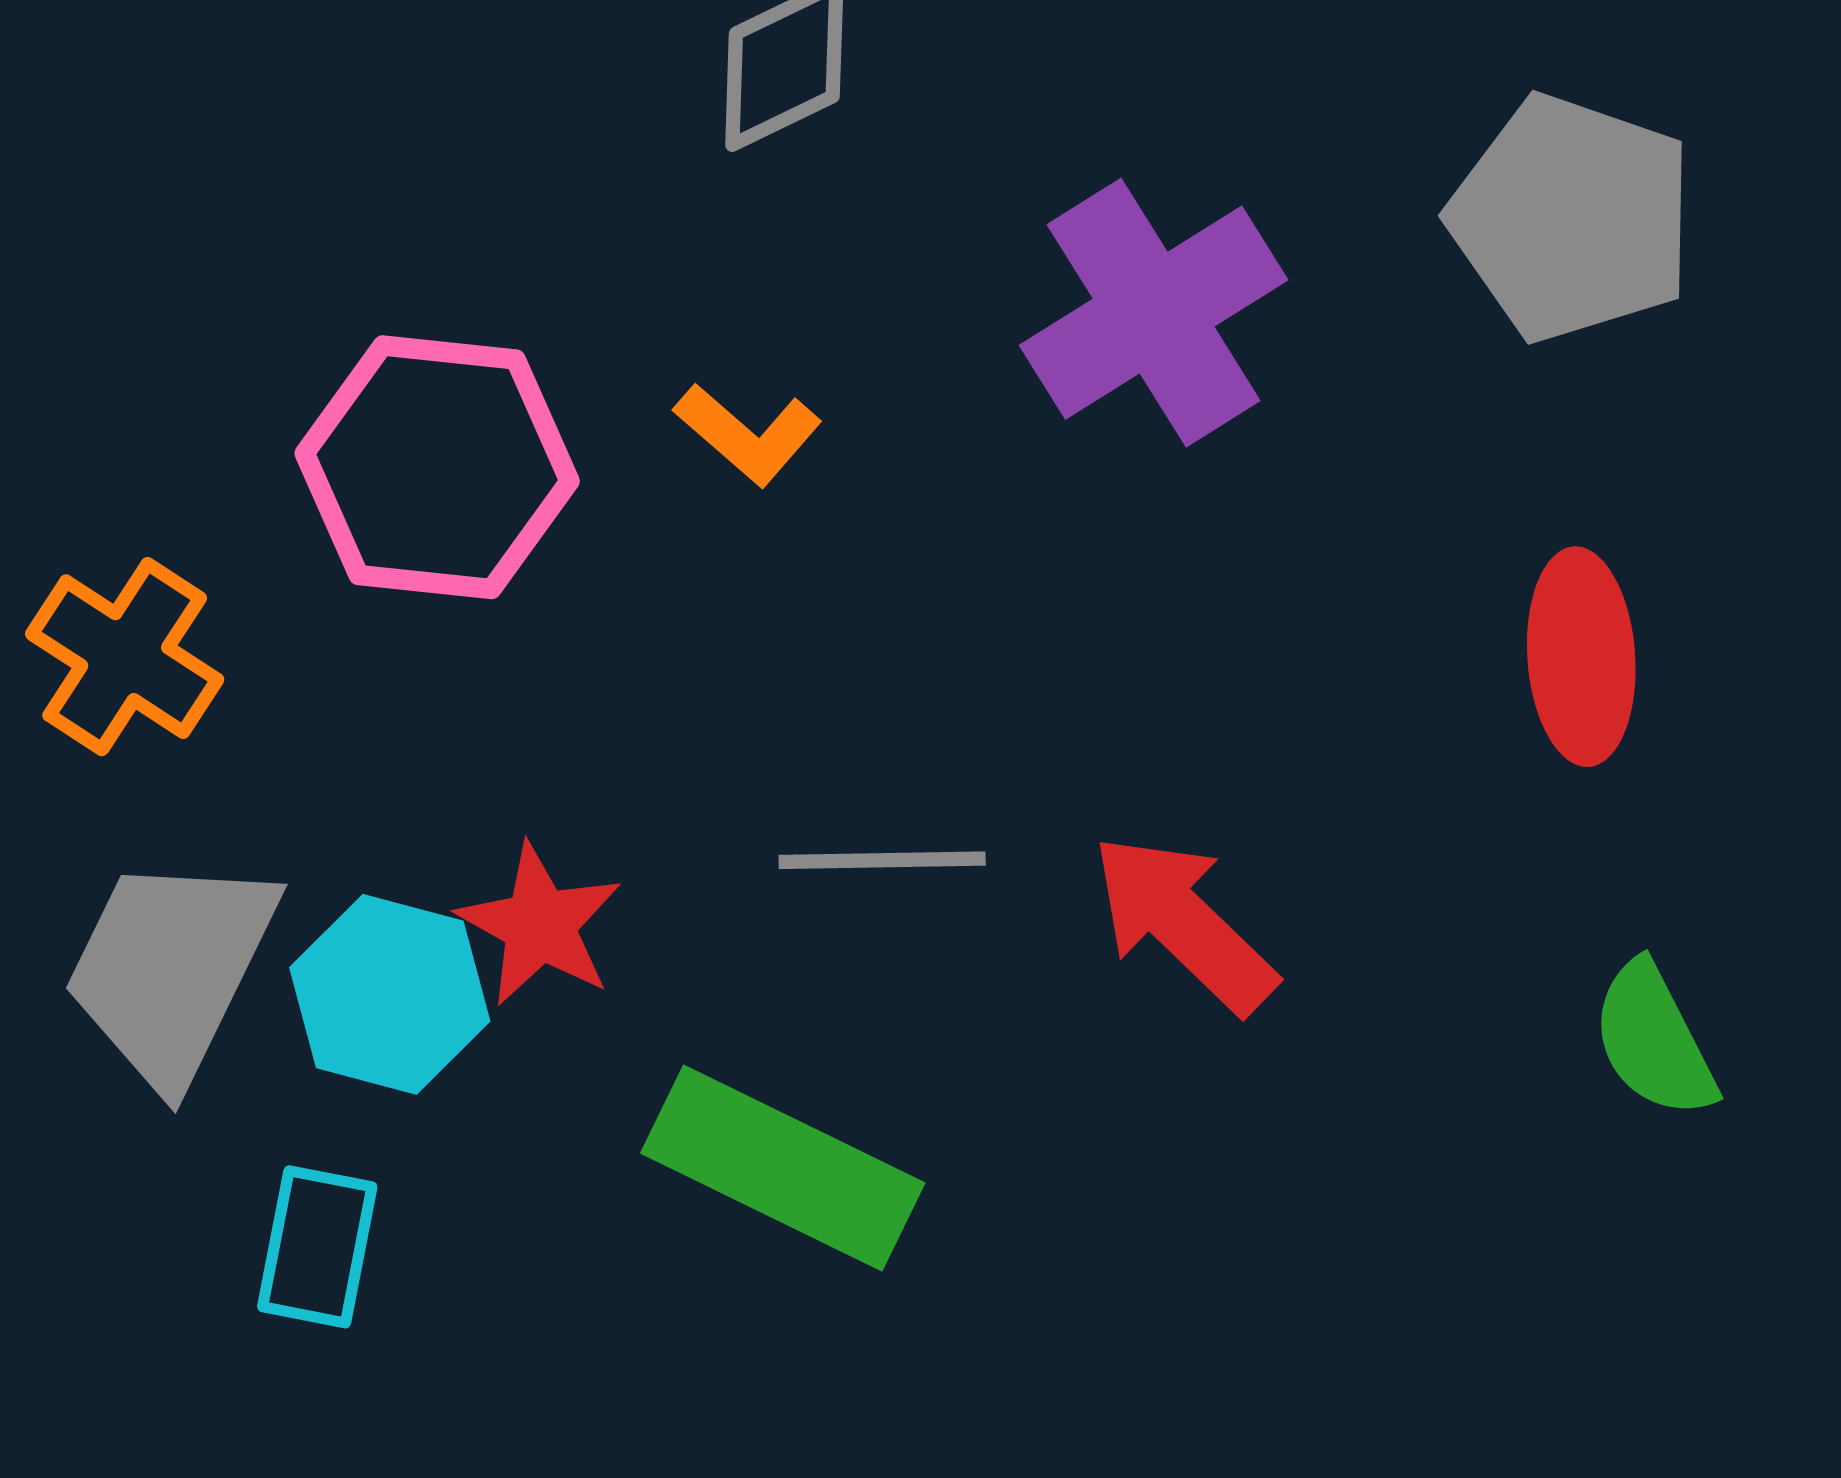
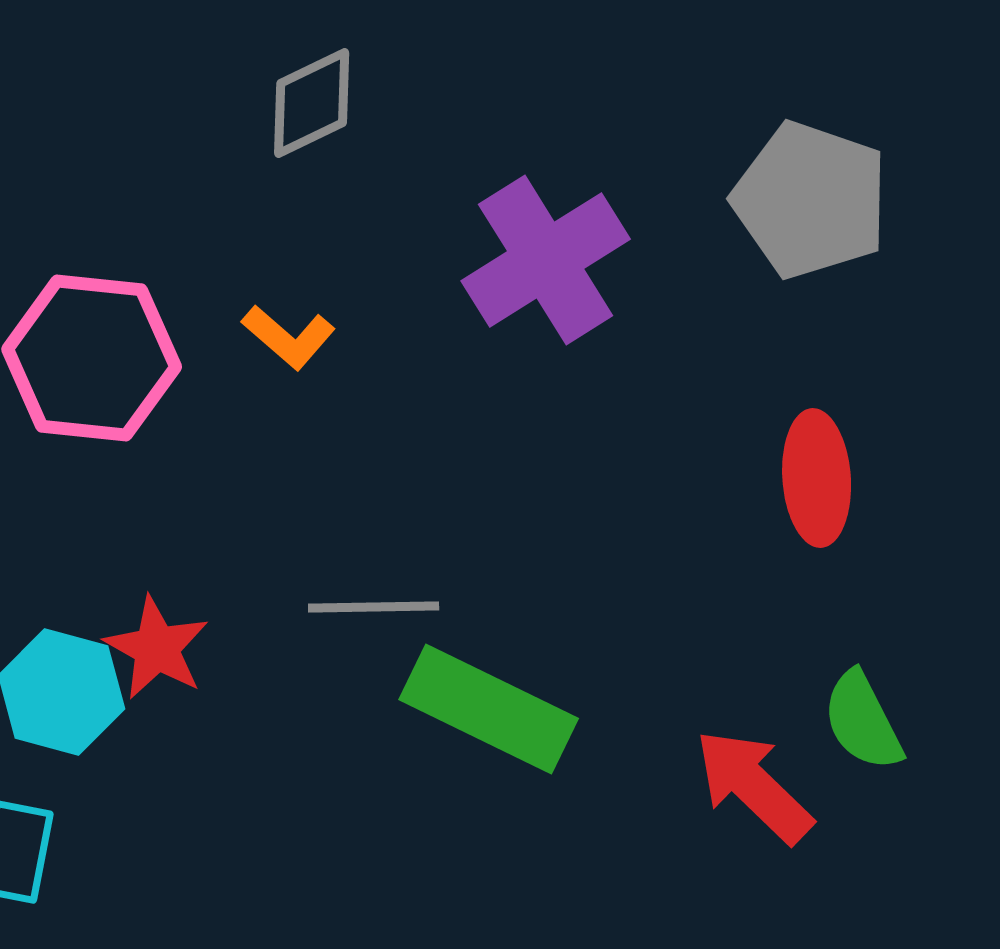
red arrow: (1184, 923) -> (754, 786), moved
green rectangle: (783, 1168) -> (489, 709), moved

